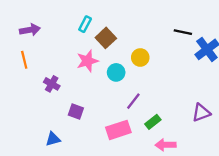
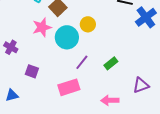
cyan circle: (116, 72) -> (67, 37), size x1.5
purple triangle: (201, 113) -> (141, 85), moved
green rectangle: (153, 122) -> (111, 63), moved

